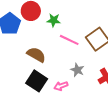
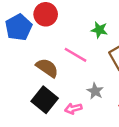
green star: (54, 20) -> (99, 30), moved
pink line: (69, 40) -> (75, 55), moved

